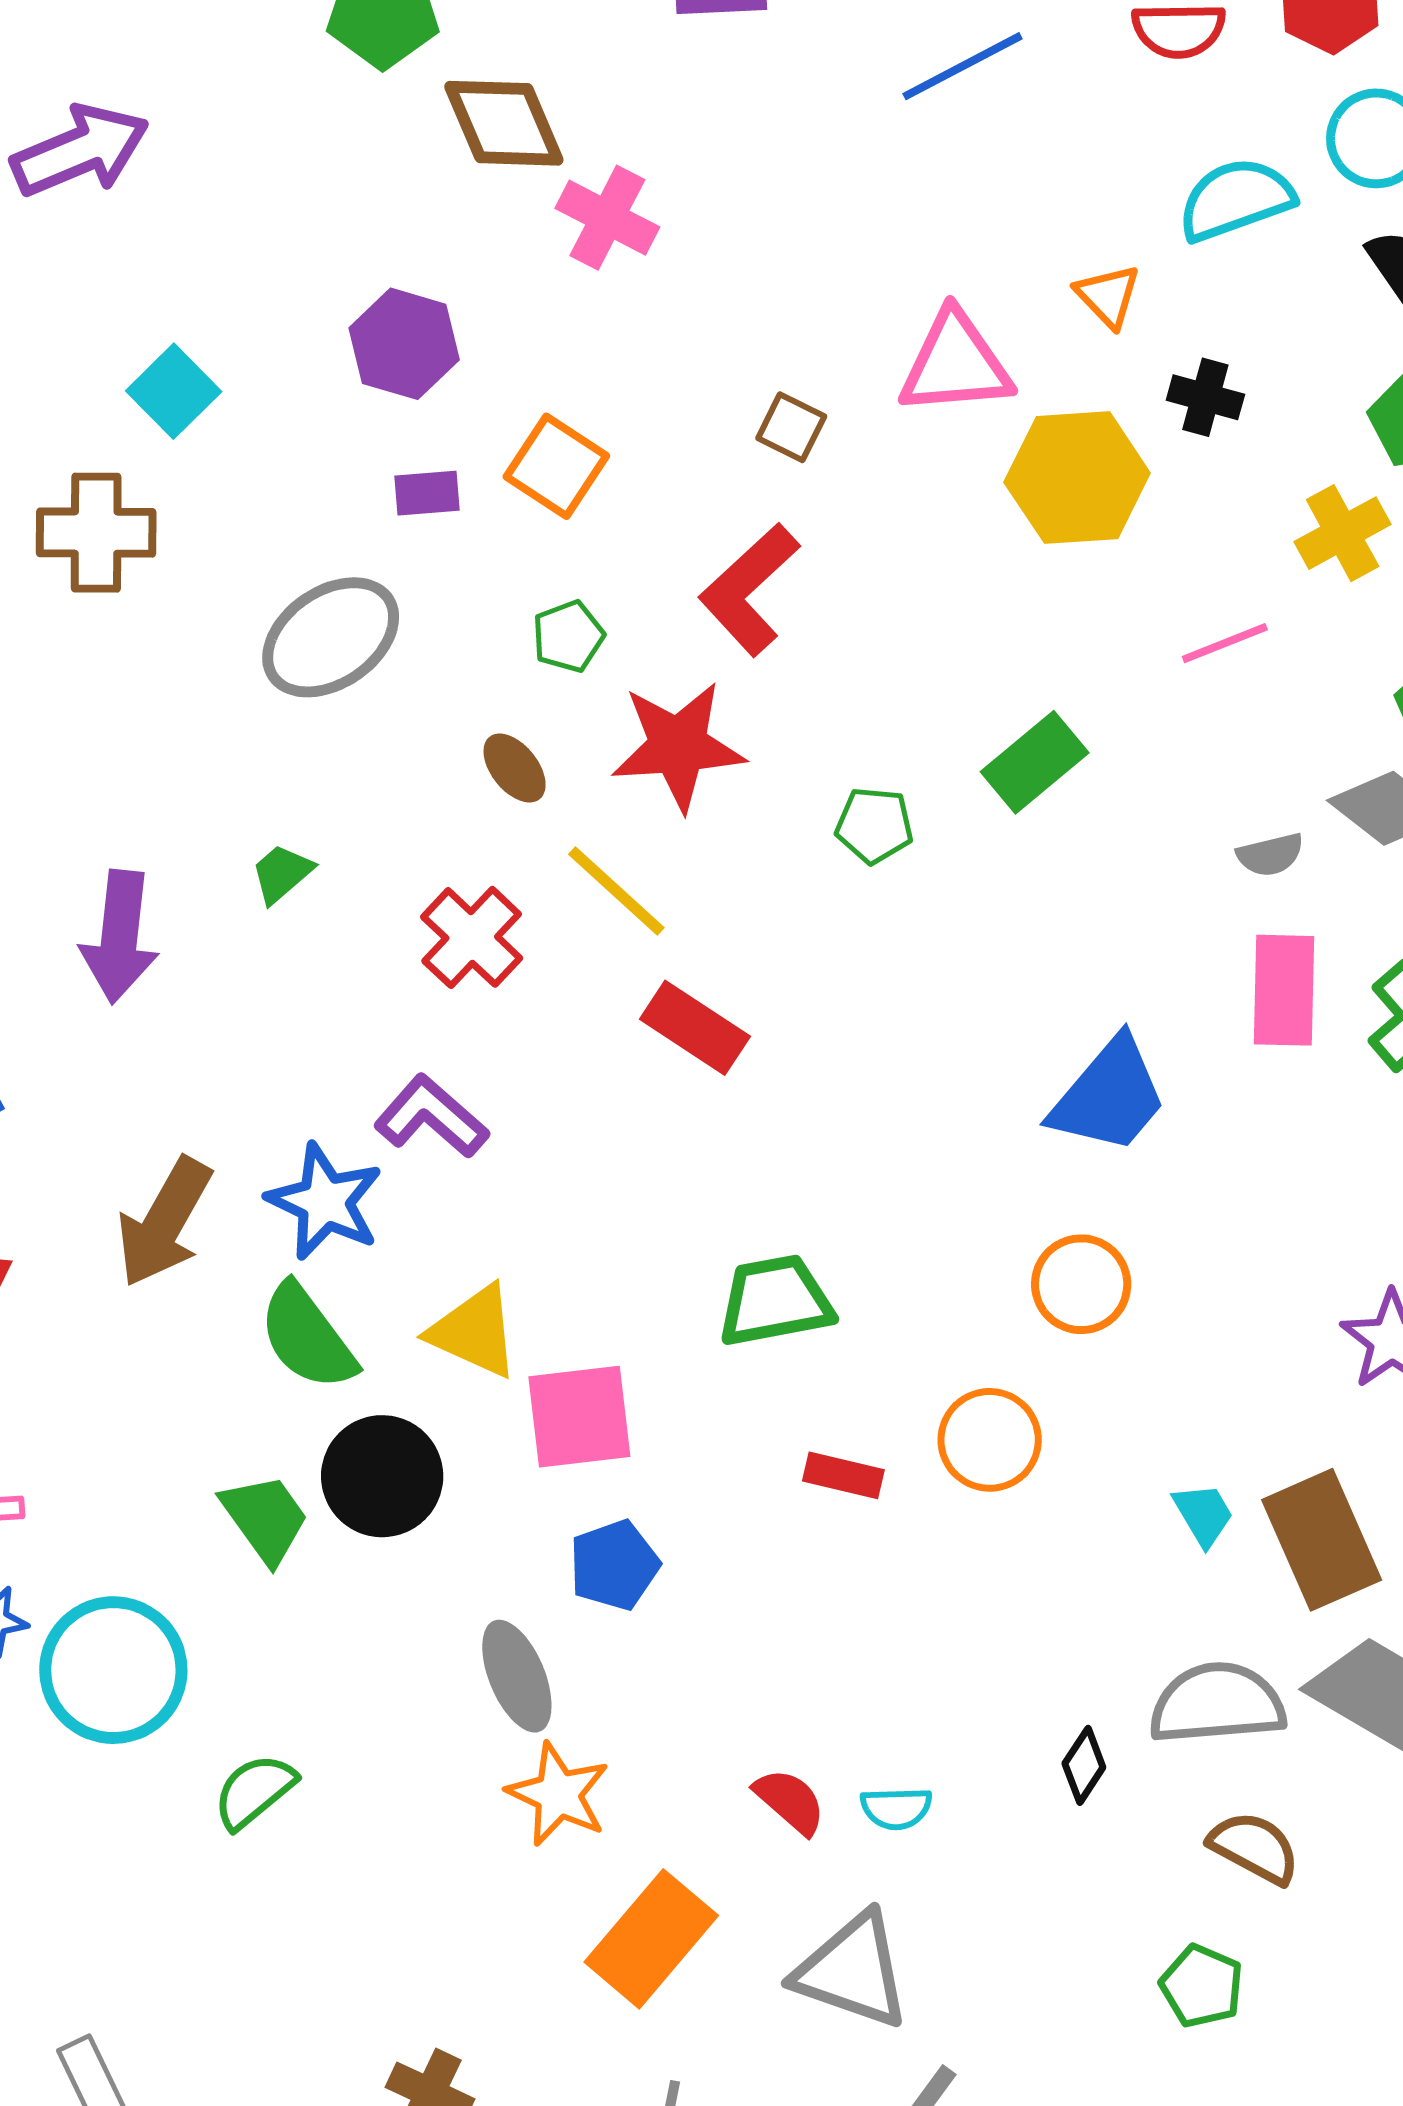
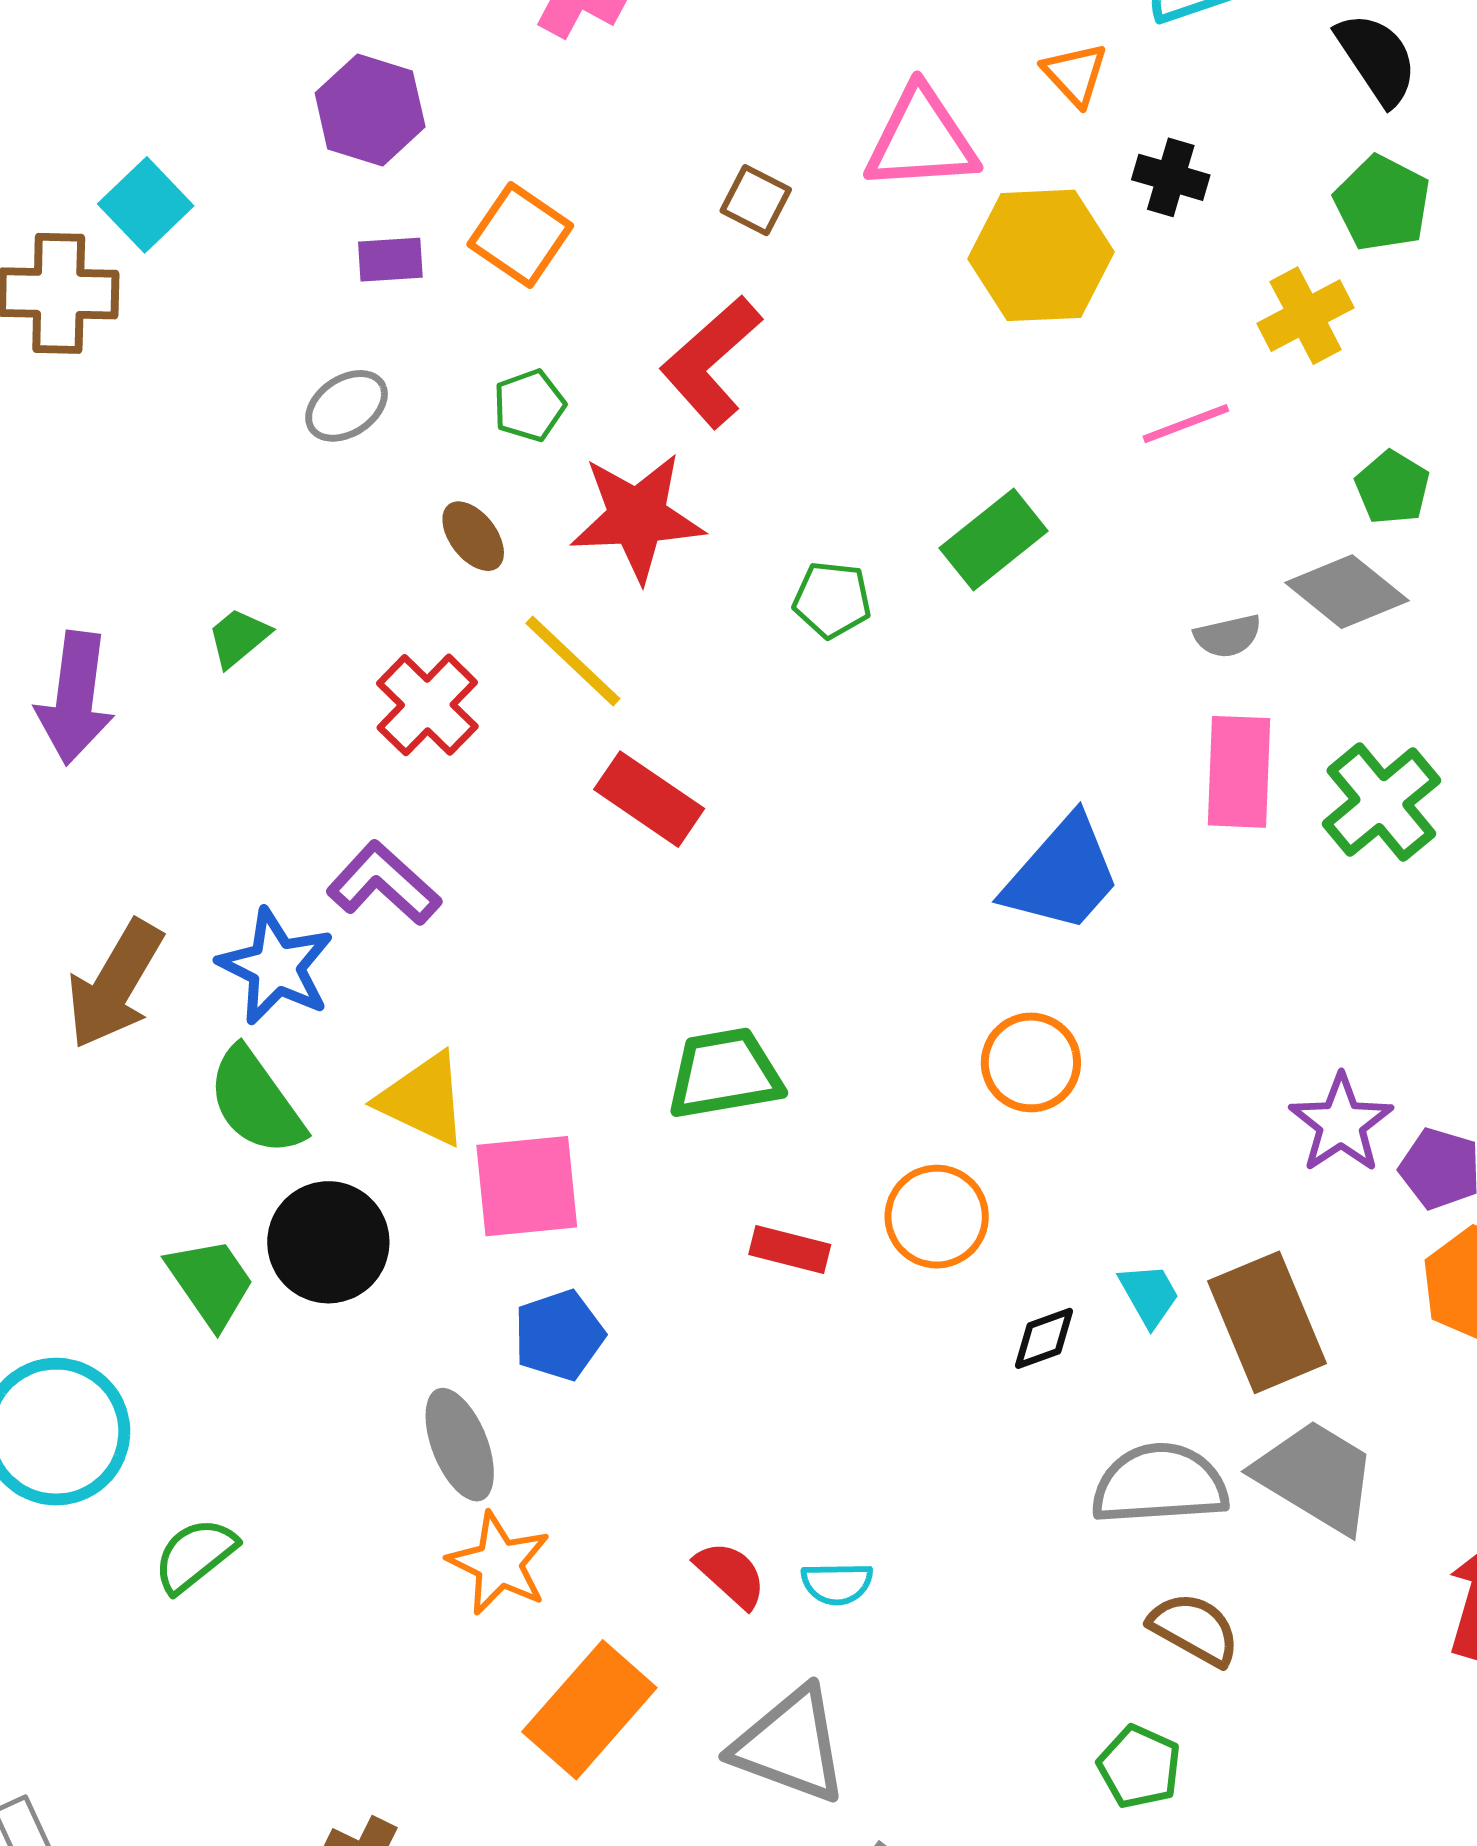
cyan square: (174, 391) -> (146, 205), moved
gray ellipse: (331, 637) -> (347, 406), moved, size x0.6
black diamond: (1084, 1765) -> (1044, 1338), moved, turned 36

